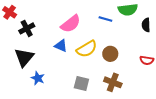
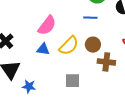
blue line: (105, 19) -> (90, 18), moved
brown cross: (113, 82) -> (106, 62), moved

